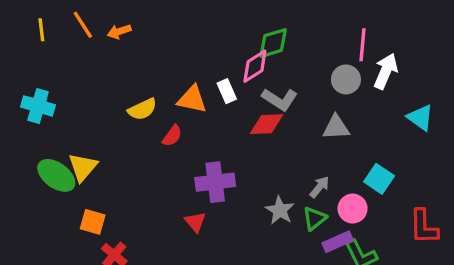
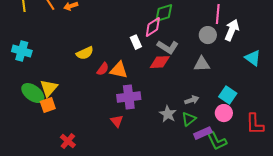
orange triangle: (192, 99) -> (119, 70), moved
gray arrow: (319, 187) -> (192, 100), turned 32
pink circle: (353, 209) -> (224, 113), moved
orange square: (93, 222) -> (48, 105), moved, turned -35

